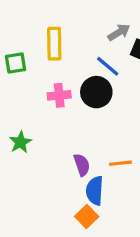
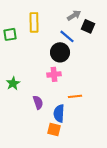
pink cross: (59, 95) -> (54, 74), moved
purple semicircle: (82, 165) -> (38, 102), moved
orange square: (87, 217) -> (54, 129), turned -32

